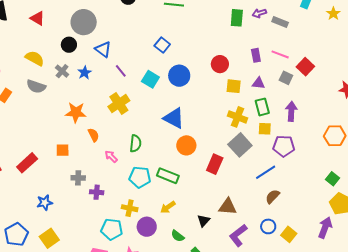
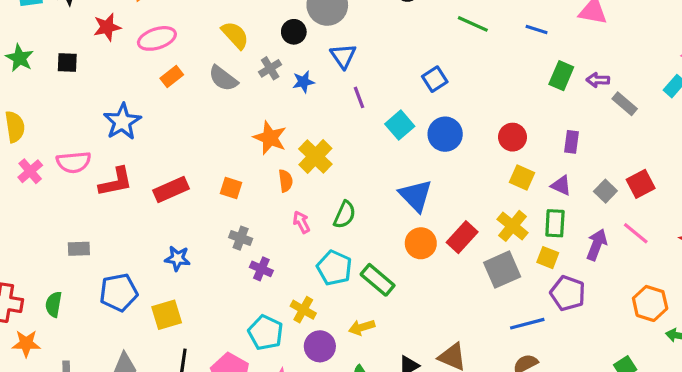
pink line: (280, 54) -> (636, 233), moved
yellow cross: (119, 104) -> (315, 157), moved, turned -30
red rectangle: (215, 164) -> (462, 237), moved

